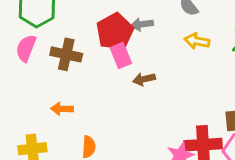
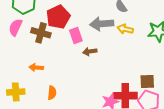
gray arrow: (142, 24) -> (102, 24), moved, size x1.6
red pentagon: (115, 32) -> (58, 17), moved

